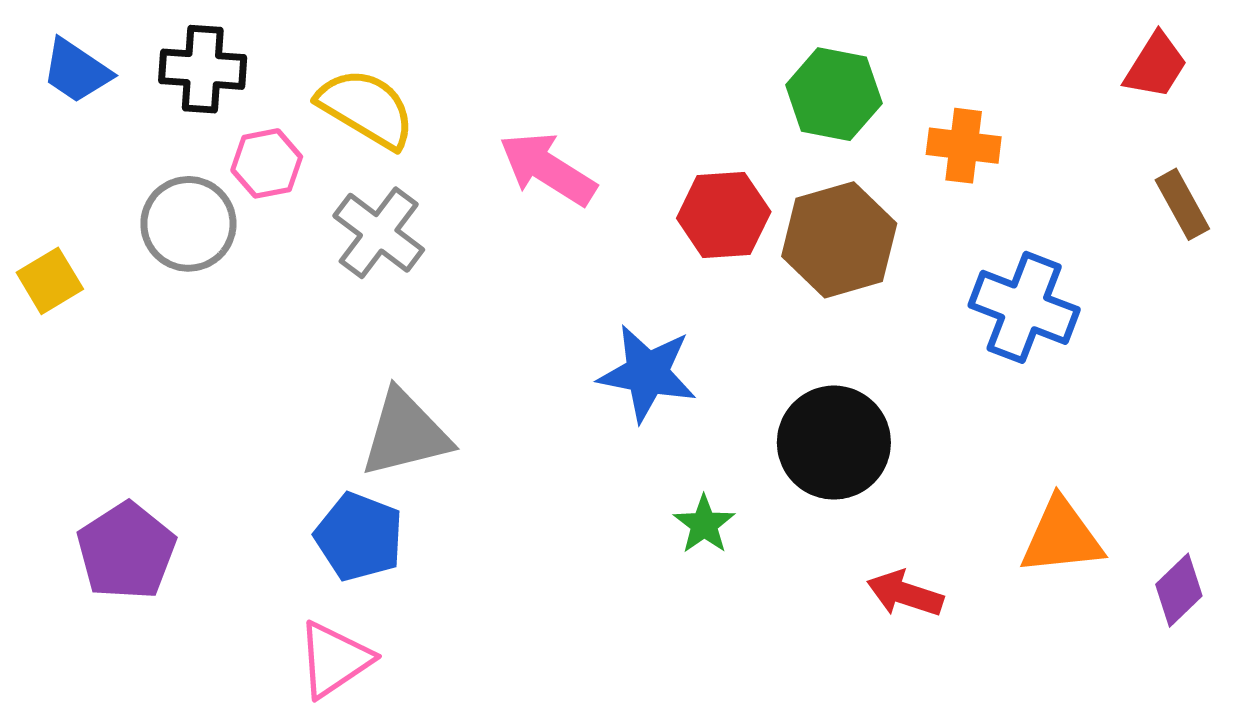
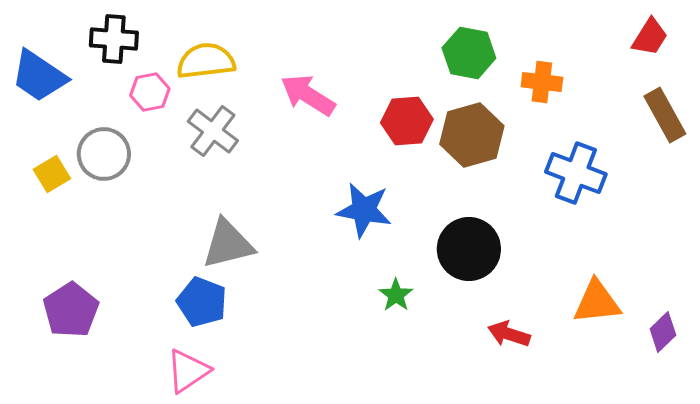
blue trapezoid: (76, 71) -> (39, 76), moved, size x1.4
yellow semicircle: (366, 108) -> (206, 61), turned -38
brown rectangle: (1182, 204) -> (665, 115), size x1.4
gray circle: (188, 224) -> (104, 154), moved
yellow square: (50, 281) -> (52, 174), moved

